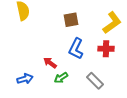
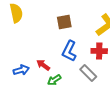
blue arrow: (25, 79) -> (21, 70), moved
gray rectangle: (95, 81) -> (88, 73), moved

